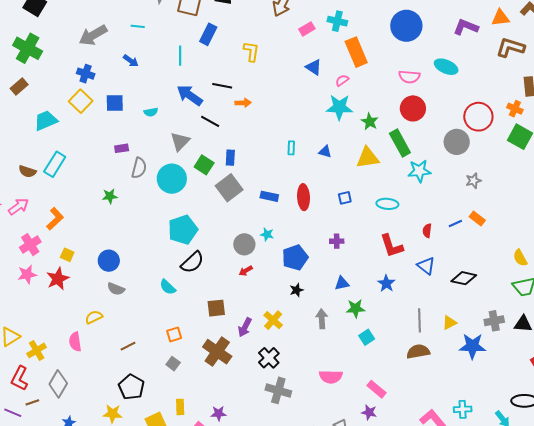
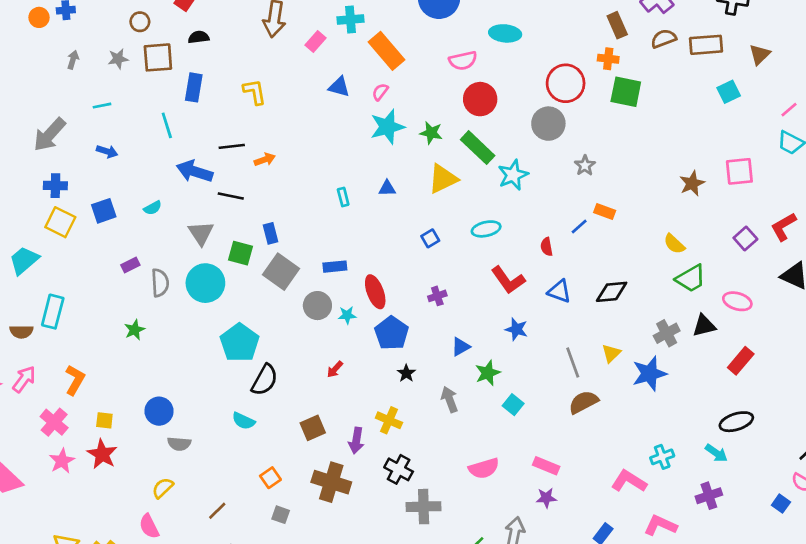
red ellipse: (304, 197) -> (375, 292), moved
gray circle: (244, 244) -> (317, 306), moved

